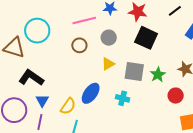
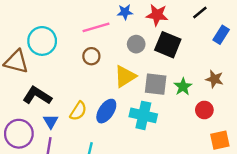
gray circle: (109, 38) -> (136, 44), moved
yellow triangle: (108, 64) -> (125, 76), size x1.5
cyan cross: (123, 98) -> (143, 115), size x1.6
yellow semicircle: (68, 106) -> (78, 111), moved

